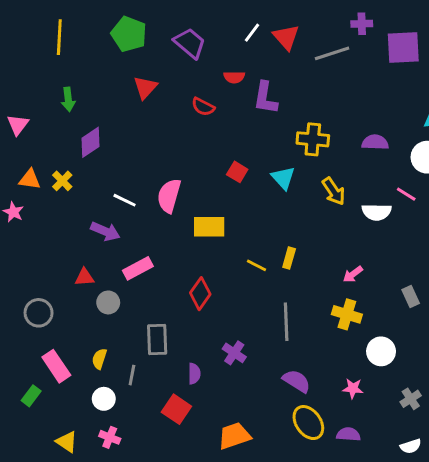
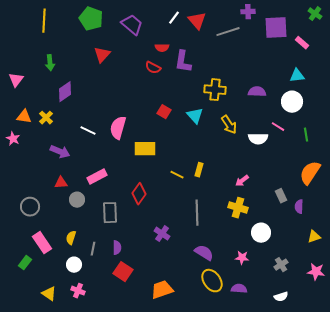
red semicircle: (203, 107) -> (153, 68), moved
purple arrow: (105, 231) -> (60, 152), moved
gray rectangle: (157, 340) -> (110, 213), moved
purple semicircle: (194, 374) -> (117, 248), moved

